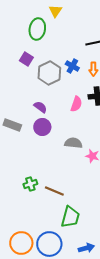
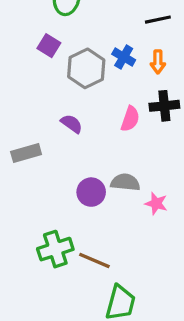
gray rectangle: (12, 125) -> (26, 153), turned -36
purple circle: (42, 127) -> (91, 192), moved
green cross: (30, 184) -> (55, 249), size x1.5

